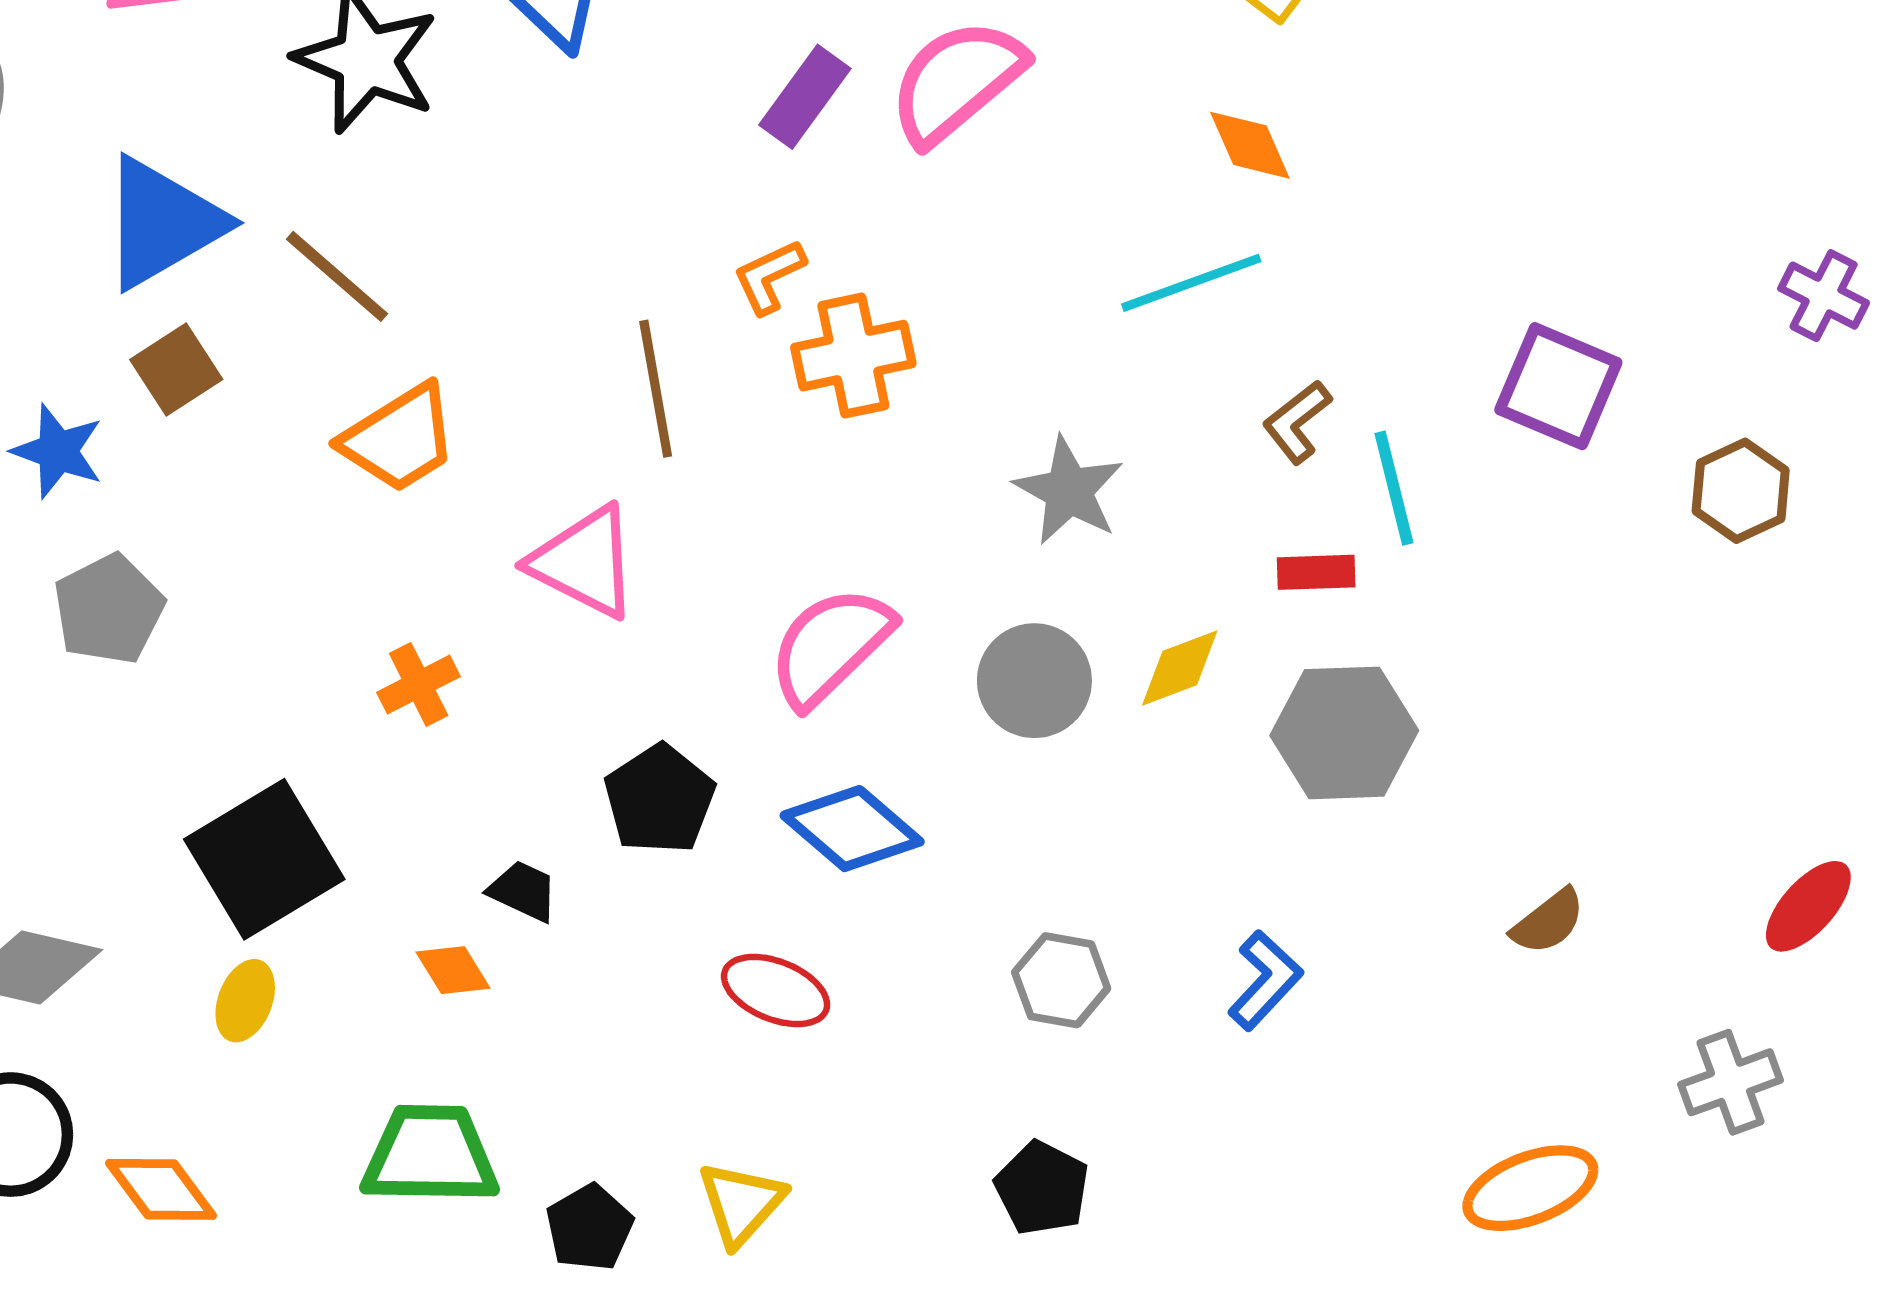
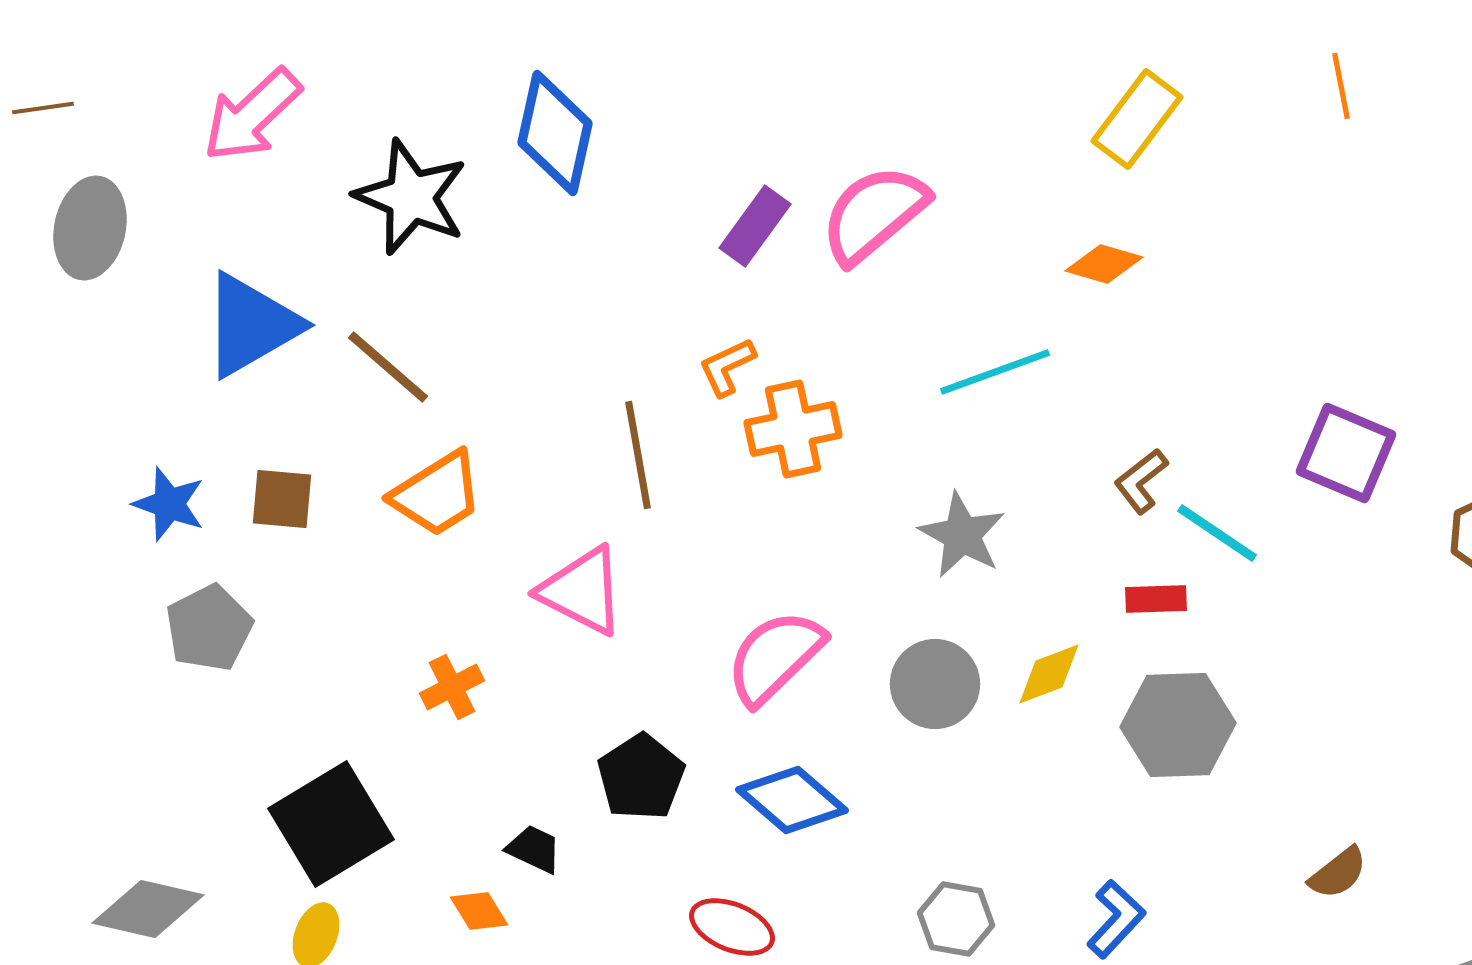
orange diamond: (1250, 145) -> (1104, 264), turned -50
cyan line: (1191, 283) -> (995, 372), moved
brown square: (176, 370) -> (282, 499), moved, turned 38
cyan line: (1394, 488) -> (1217, 533), turned -42

